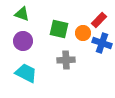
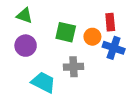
red rectangle: (99, 20) -> (110, 22), turned -49
cyan trapezoid: (26, 73) -> (43, 82), moved

